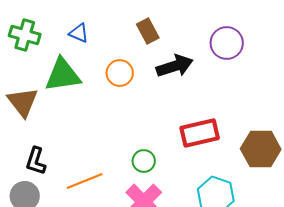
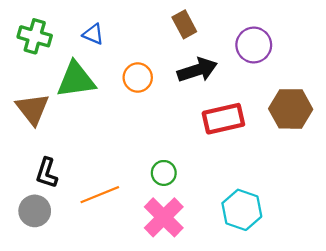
brown rectangle: (148, 31) -> (184, 24), moved
red rectangle: (200, 133) -> (223, 119), moved
brown hexagon: (261, 149) -> (291, 109), moved

